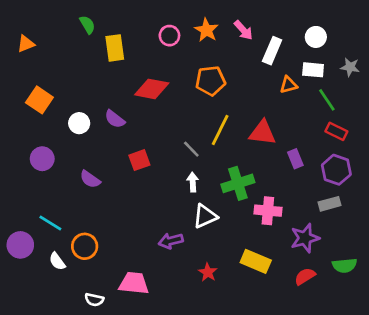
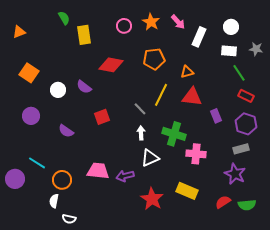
orange triangle: (288, 85) -> (187, 72), moved
green cross: (238, 183) -> (174, 134), turned 35
purple star: (305, 238) -> (235, 174), moved, turned -30
white semicircle: (57, 261) -> (54, 201), moved, turned 48
green semicircle: (345, 265) -> (247, 205), moved
red star: (208, 272) -> (152, 199), size x1.6
pink trapezoid: (134, 283) -> (98, 171), moved

